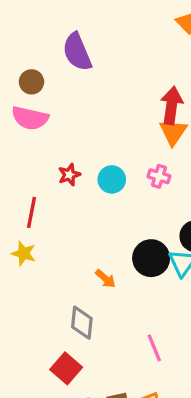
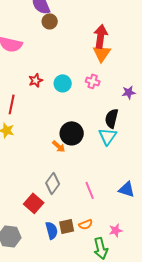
brown circle: (31, 82) -> (50, 21), moved
black circle: (151, 258) -> (72, 133), moved
gray diamond: (82, 323) -> (53, 183), moved, turned 30

